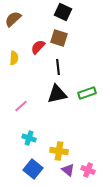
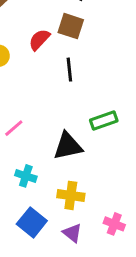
green rectangle: (87, 93) -> (104, 121), moved
black triangle: (57, 94) -> (68, 146), moved
purple triangle: (68, 170) -> (72, 233), moved

